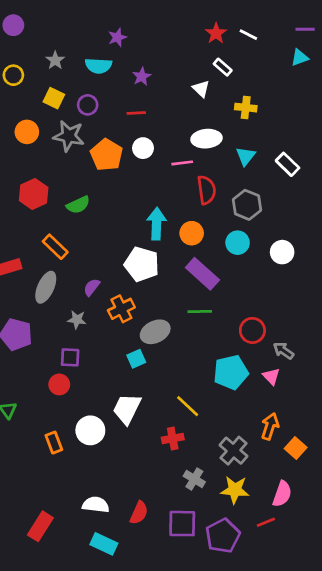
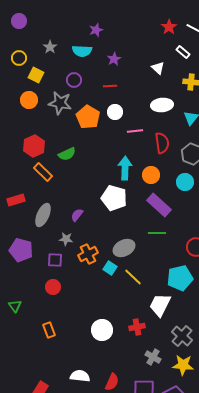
white rectangle: (223, 67) -> (183, 52), moved
yellow square: (54, 98) -> (36, 75), moved
pink line: (182, 163) -> (135, 131), moved
orange rectangle: (55, 247) -> (43, 172), moved
orange cross: (121, 309) -> (88, 254), moved
purple square: (70, 357) -> (55, 260), moved
cyan square: (136, 359) -> (110, 268), turned -32
yellow line: (188, 406) -> (133, 277), moved
white trapezoid: (127, 409) -> (160, 305), moved
white circle: (90, 430) -> (102, 330), moved

